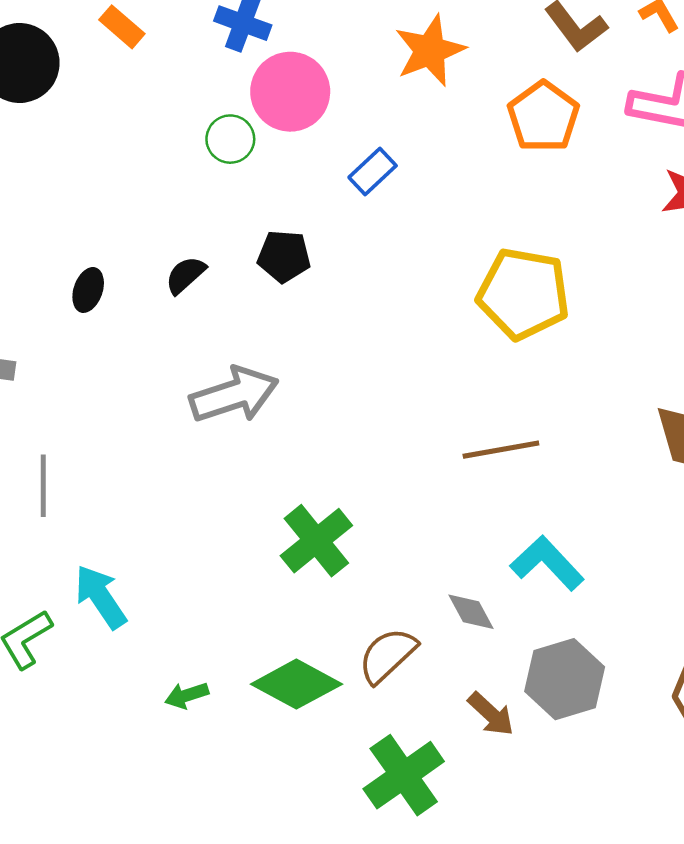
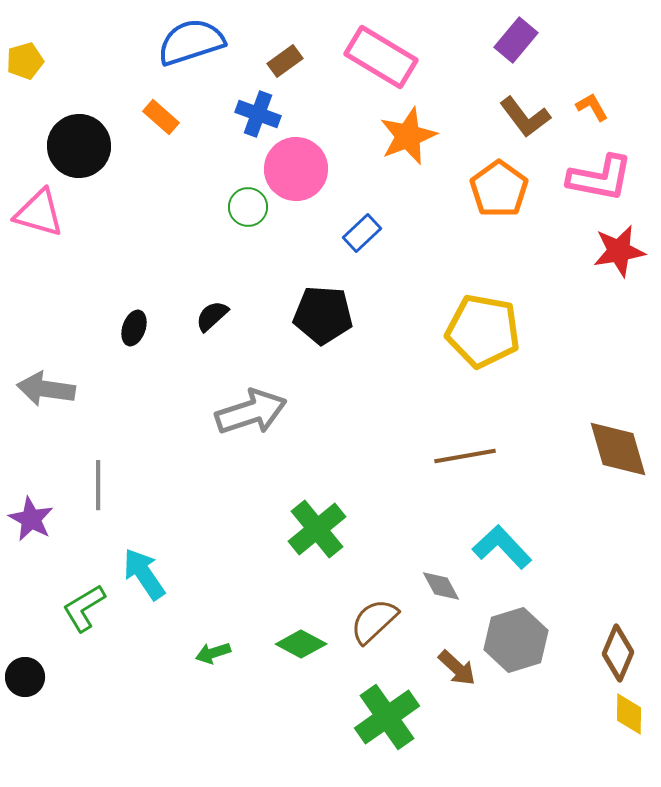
black pentagon: (284, 256) -> (323, 315), moved, size x1.4
green diamond: (296, 684) -> (301, 644), size x0.7

